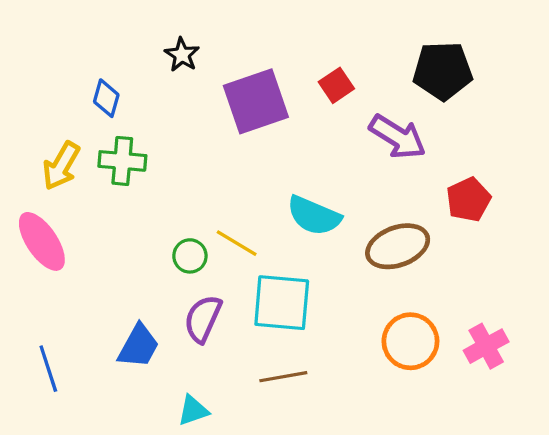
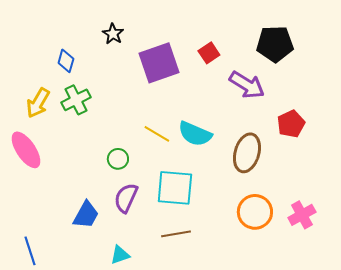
green cross: (122, 161) -> (76, 100), turned -32
yellow line: (237, 243) -> (157, 134), moved
brown ellipse: (398, 246) -> (247, 153), turned -54
blue line: (48, 369) -> (30, 251), moved

